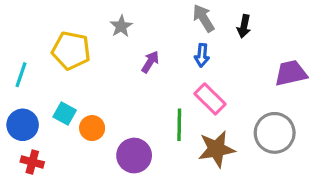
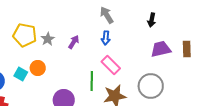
gray star: (121, 26) -> (48, 39), moved
black arrow: (244, 26) -> (152, 20), moved
orange circle: (92, 128) -> (38, 68), moved

